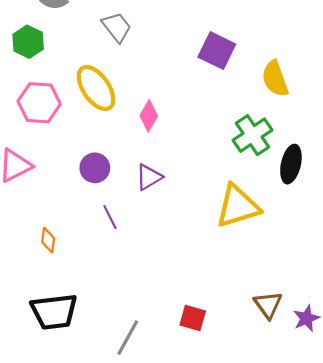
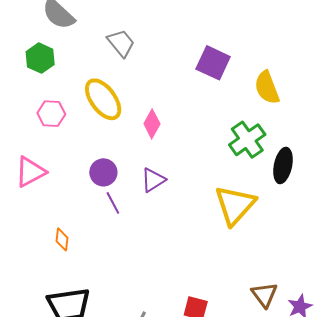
pink hexagon: (39, 103) -> (51, 114), size x0.7
yellow triangle: (238, 206) -> (235, 205), turned -30
purple line: (110, 217) -> (113, 203), moved

